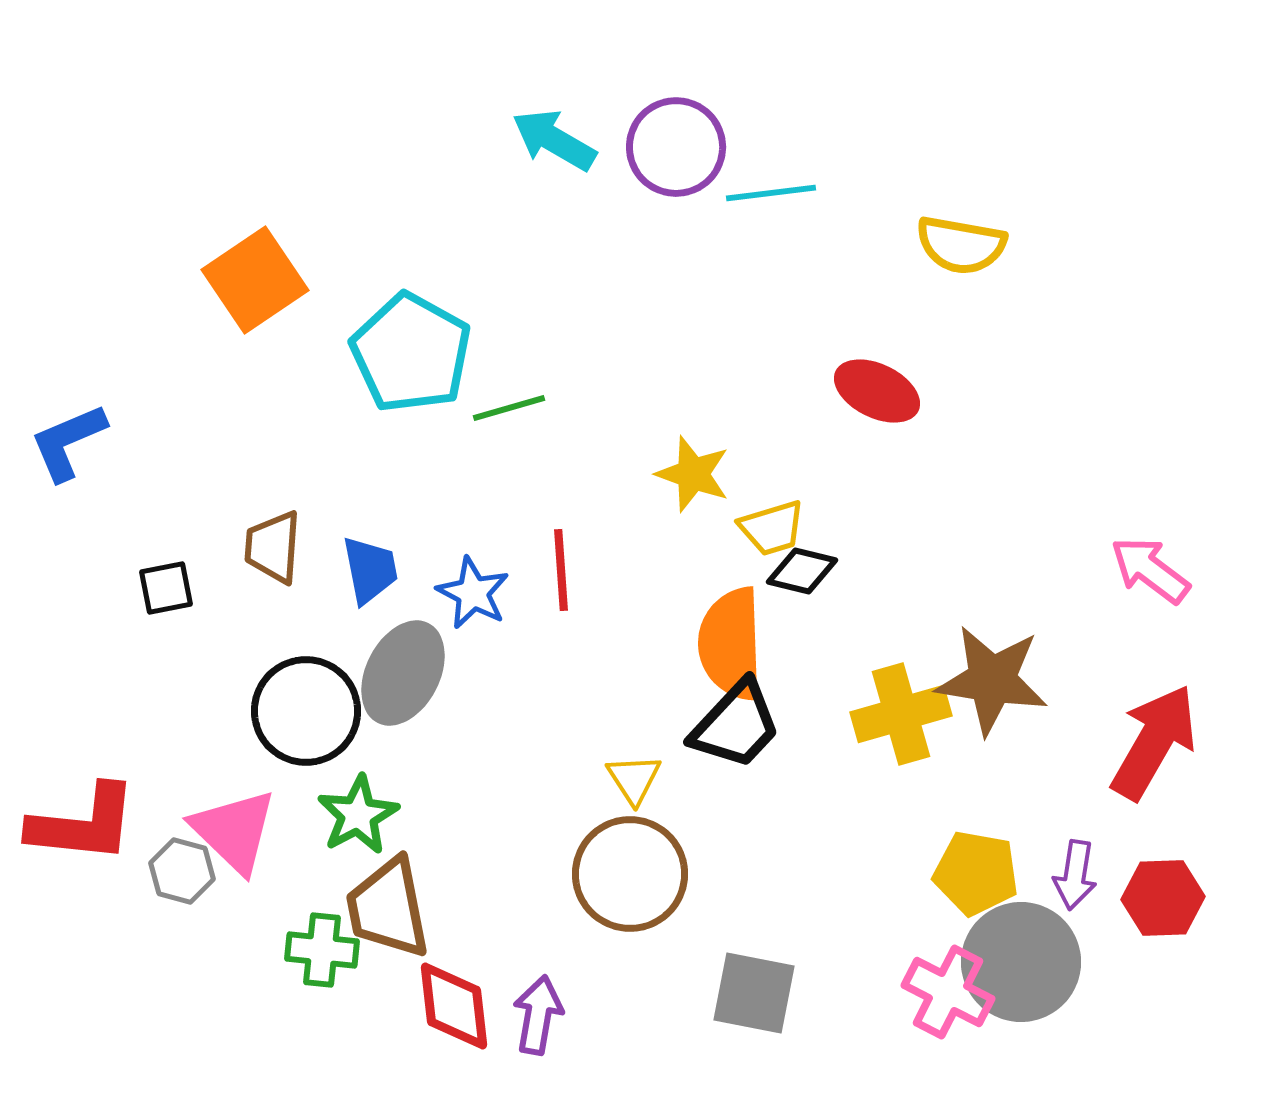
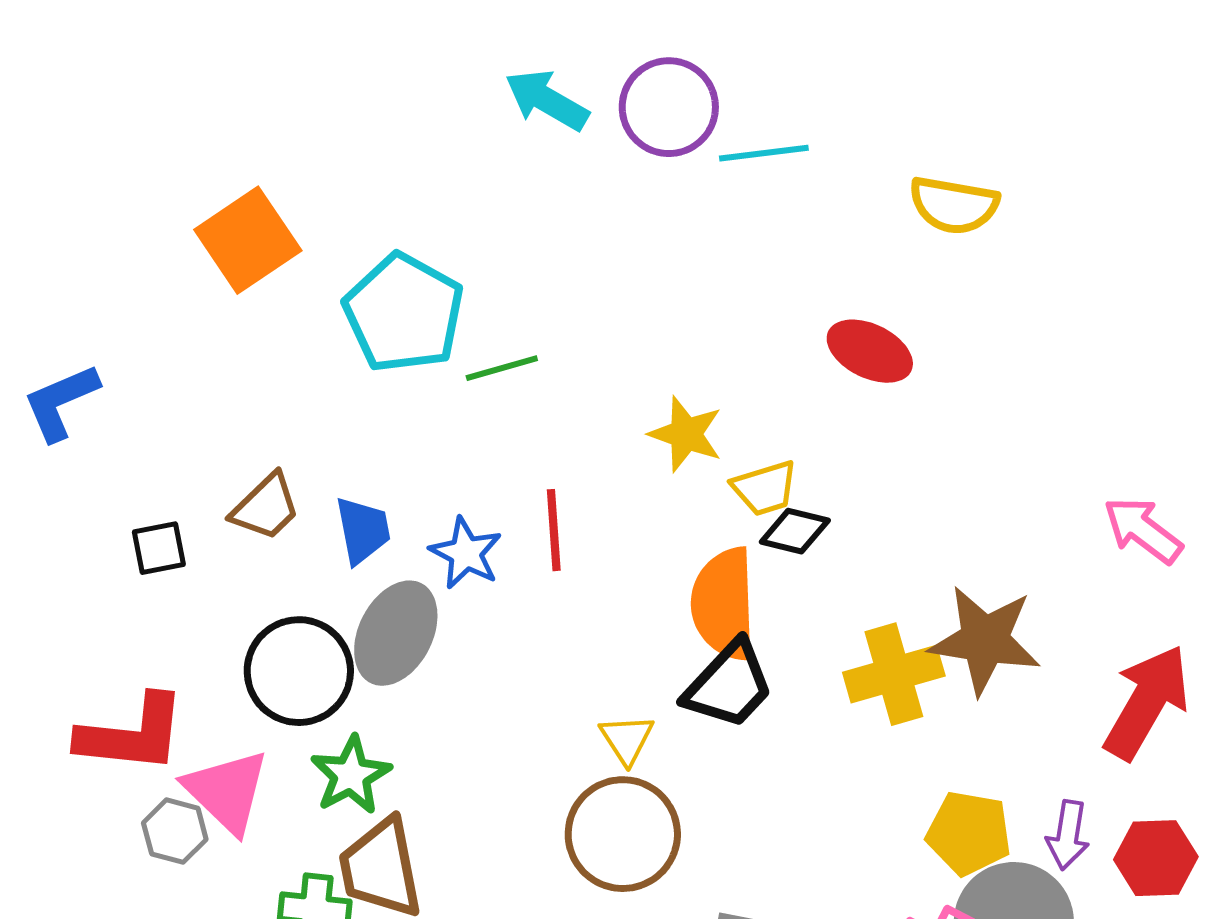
brown trapezoid: (273, 547) -> (266, 507), turned -138
red L-shape: (83, 824) -> (132, 734), moved

